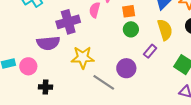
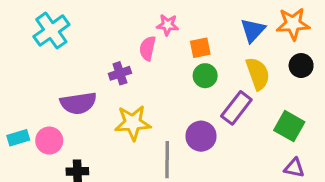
purple cross: (68, 22) -> (120, 73), moved, size x0.6
purple rectangle: (150, 51) -> (236, 108), size x1.5
gray line: (104, 82) -> (167, 160), turned 60

